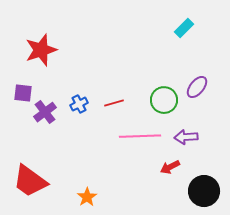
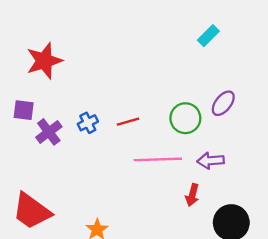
red arrow: (170, 167) -> (192, 195), turned -48

